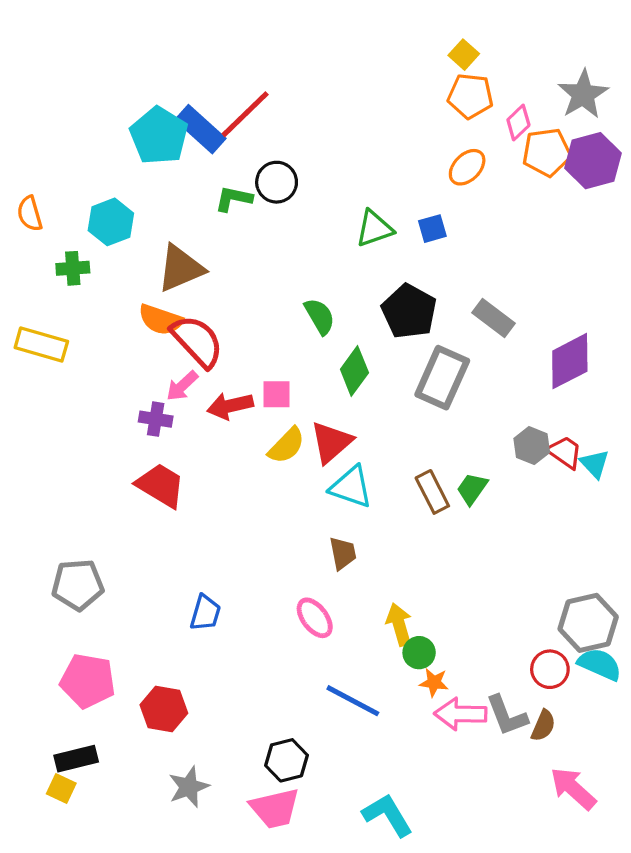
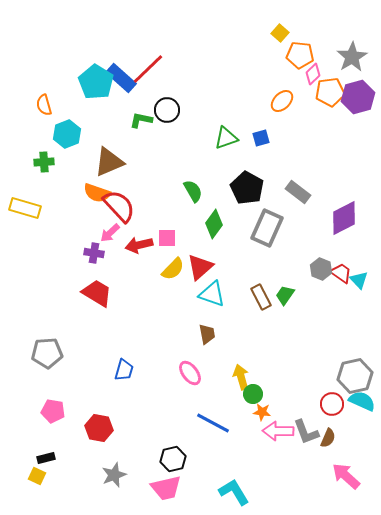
orange pentagon: (470, 96) -> (300, 55), moved
orange semicircle: (30, 214) -> (44, 105), moved
pink pentagon: (88, 681) -> (53, 411), size x0.7
black rectangle: (76, 759) -> (46, 458), size x0.7

